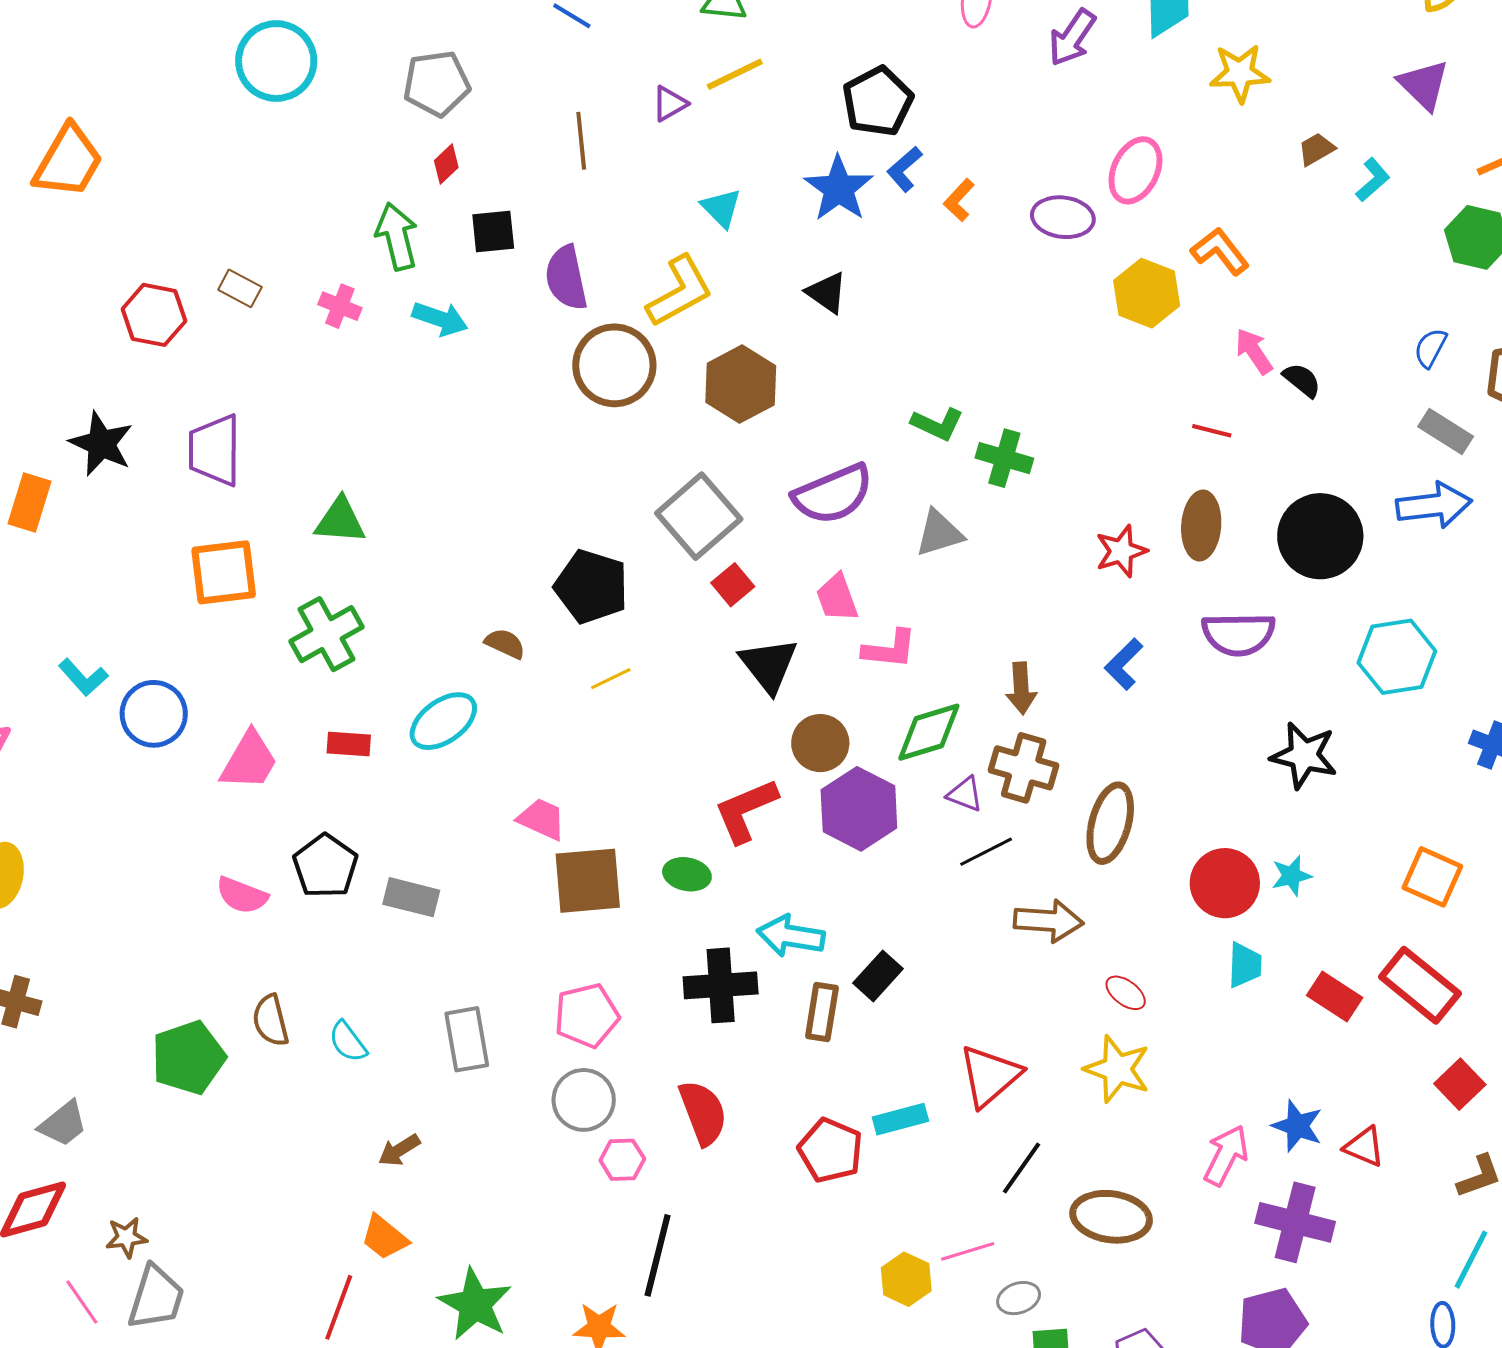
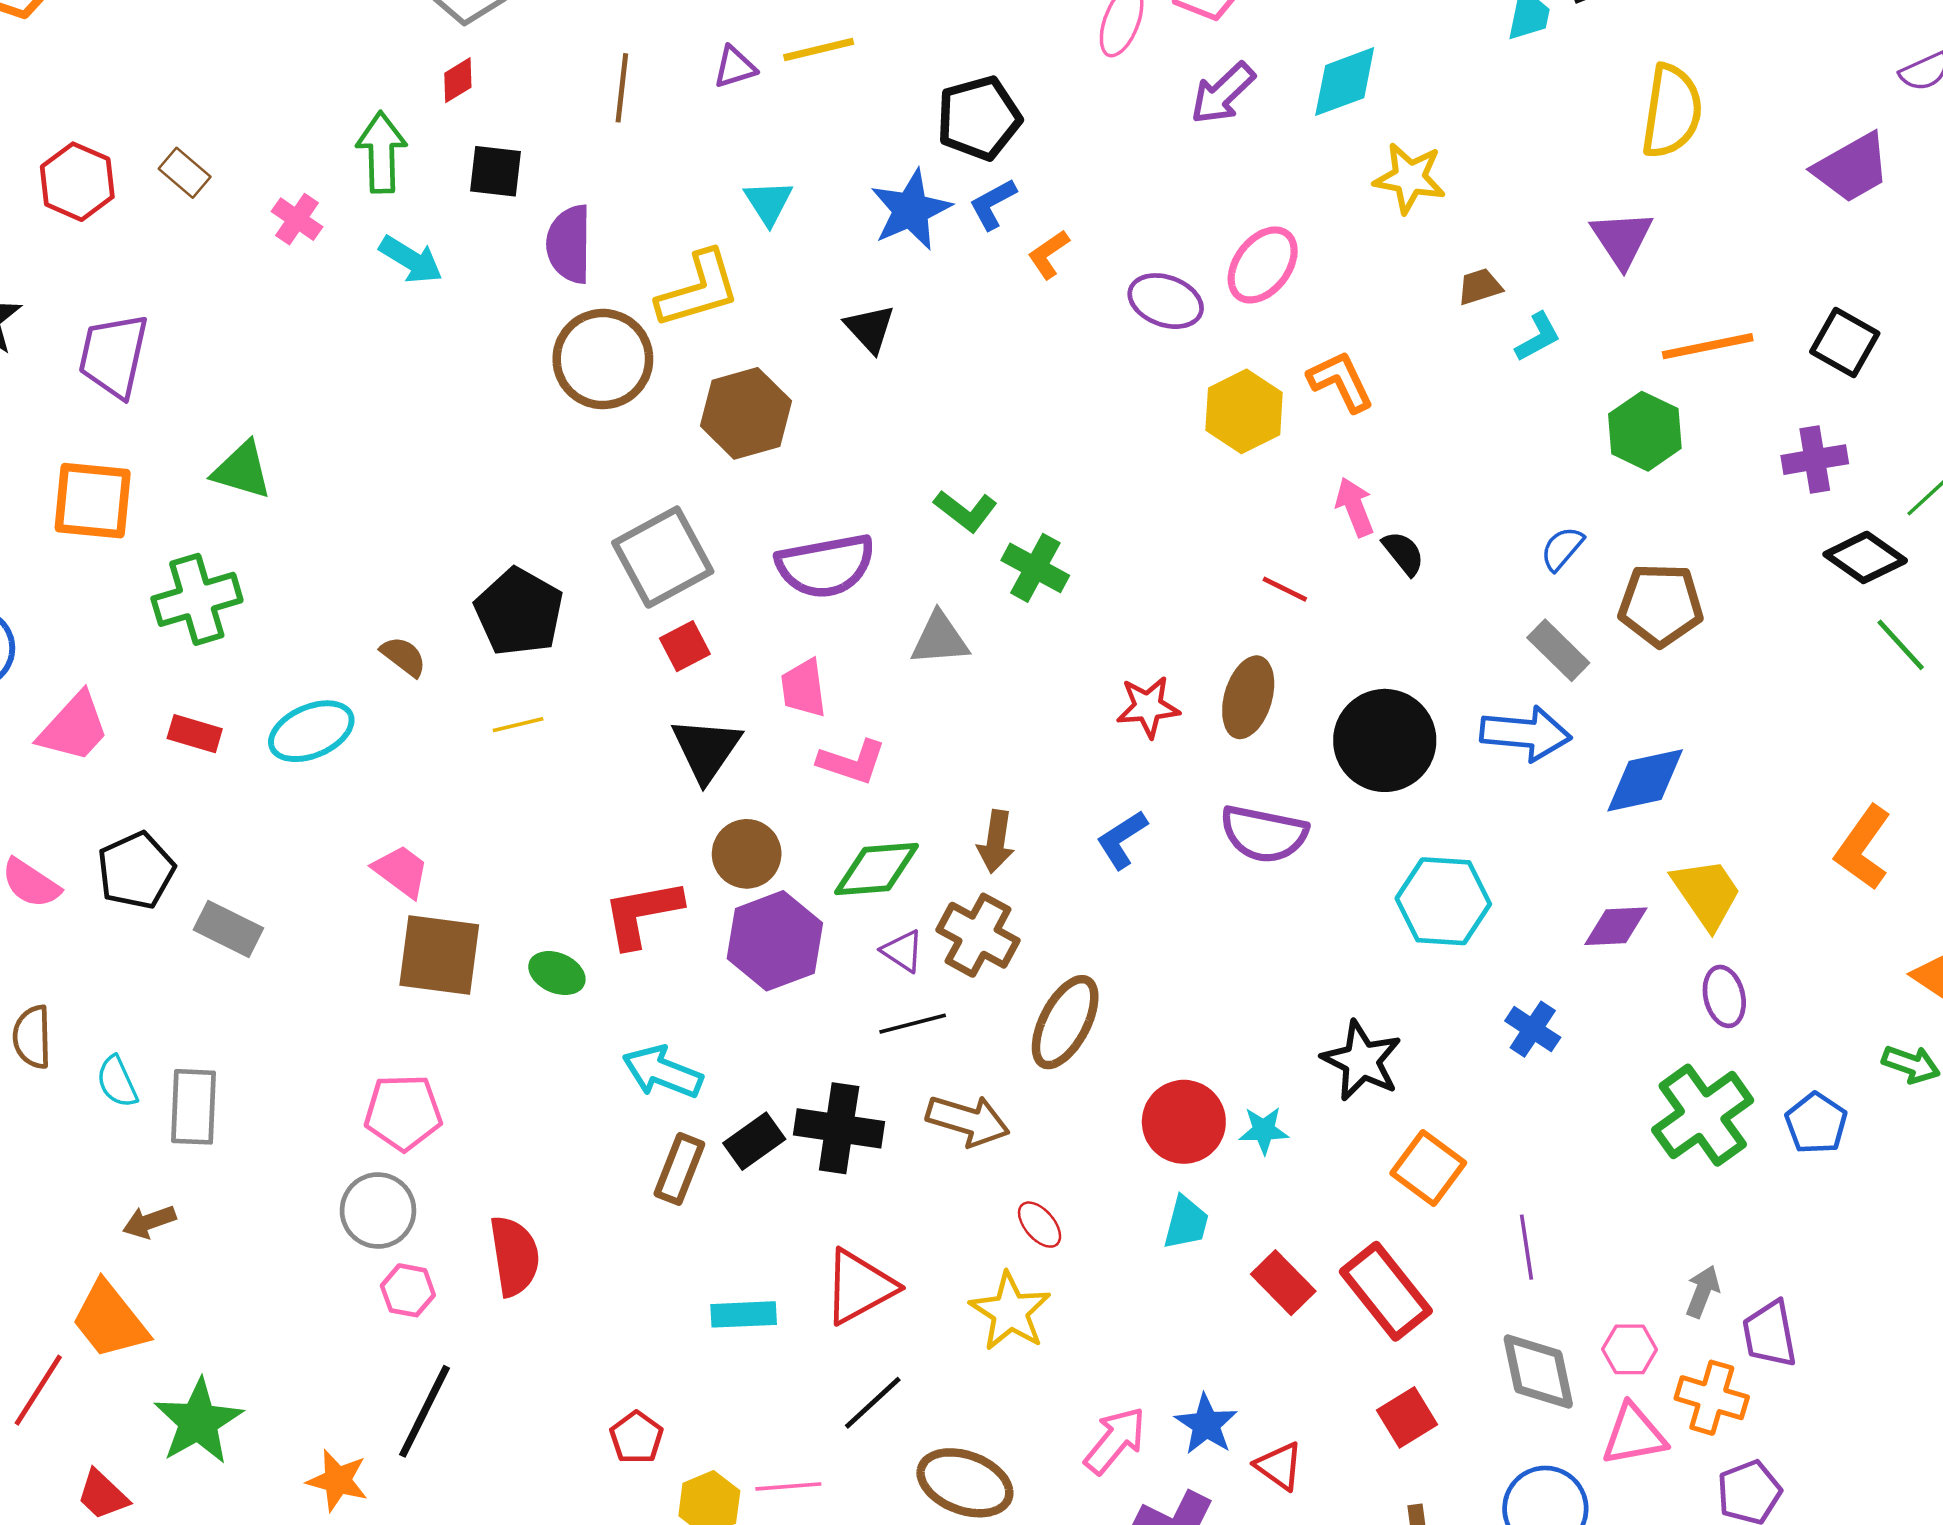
black star: (1304, 755) -> (1362, 1061), moved
black cross: (721, 985) -> (839, 1128), moved
gray rectangle: (467, 1039) -> (194, 1107), moved
red pentagon: (830, 1150) -> (637, 1438), moved, size x0.7
orange trapezoid: (385, 1237) -> (110, 1320), size x1.4

